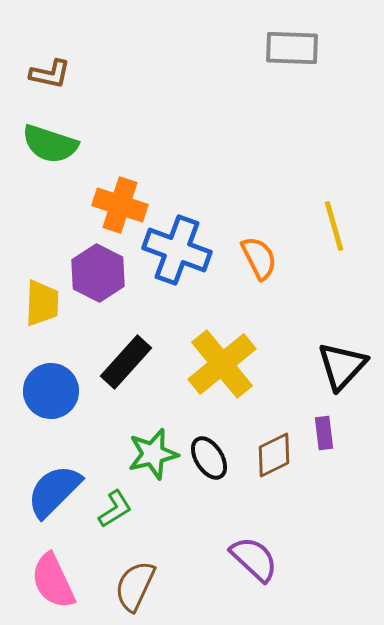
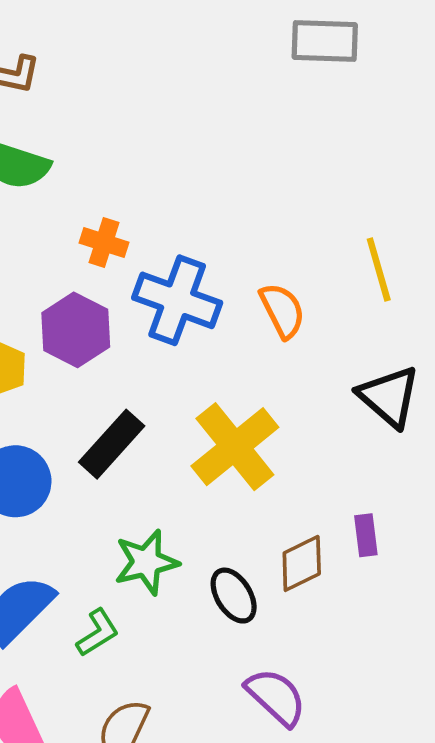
orange cross: (120, 205) -> (104, 243), size x0.7
black triangle: (342, 366) -> (389, 397), moved, turned -32
black ellipse: (209, 458) -> (234, 596), moved

